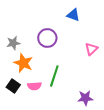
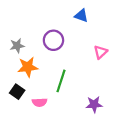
orange star: (23, 63) -> (28, 67), turned -30
pink semicircle: (34, 86) -> (40, 102), moved

